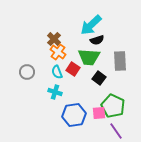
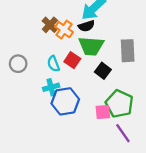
black semicircle: (97, 40) -> (86, 26), moved
orange cross: (58, 52) -> (64, 30), moved
cyan cross: (55, 92) -> (51, 87), turned -32
blue hexagon: (74, 115) -> (65, 101), moved

